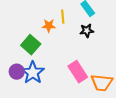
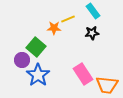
yellow line: (63, 17) -> (68, 19), turned 72
purple circle: (17, 72) -> (22, 60), moved

